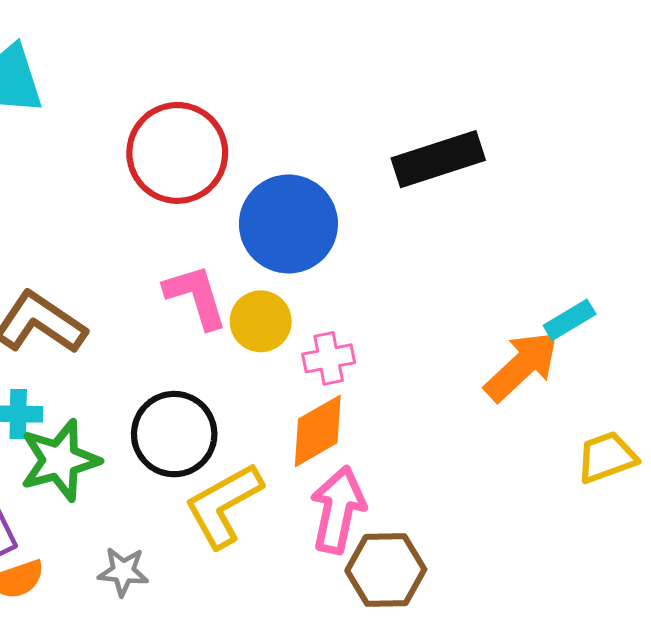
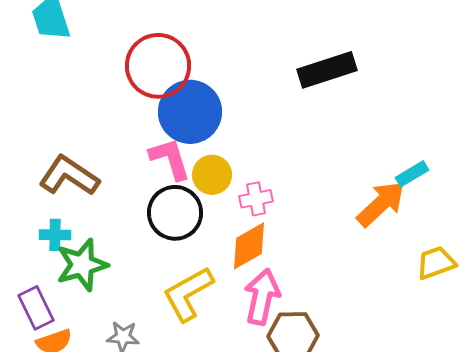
blue circle: (288, 224) -> (190, 112), moved
black circle: (174, 434) -> (175, 213), moved

